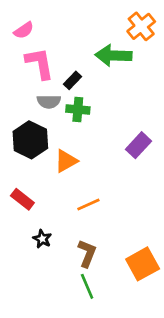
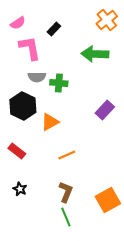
green arrow: (113, 55) -> (95, 54), moved
black rectangle: (73, 80) -> (54, 29), moved
black star: (42, 239) -> (20, 189), moved

